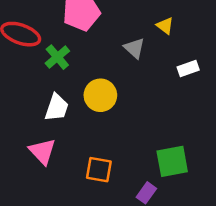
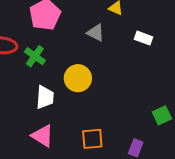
white rectangle: (188, 68) -> (144, 38), turned 54
green square: (172, 161) -> (162, 115), moved, size x0.7

